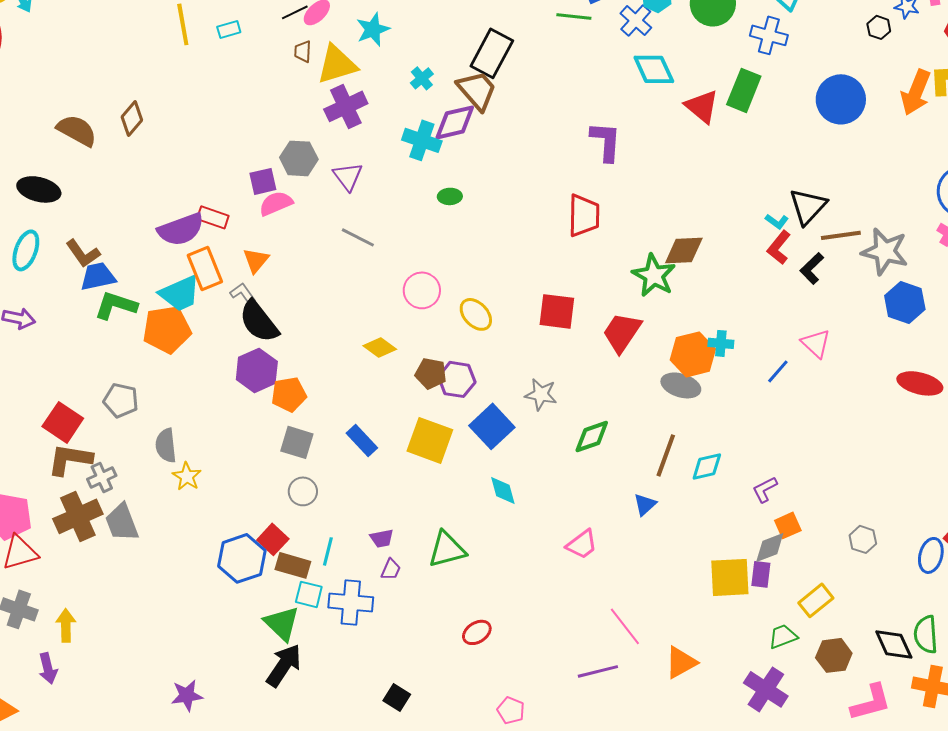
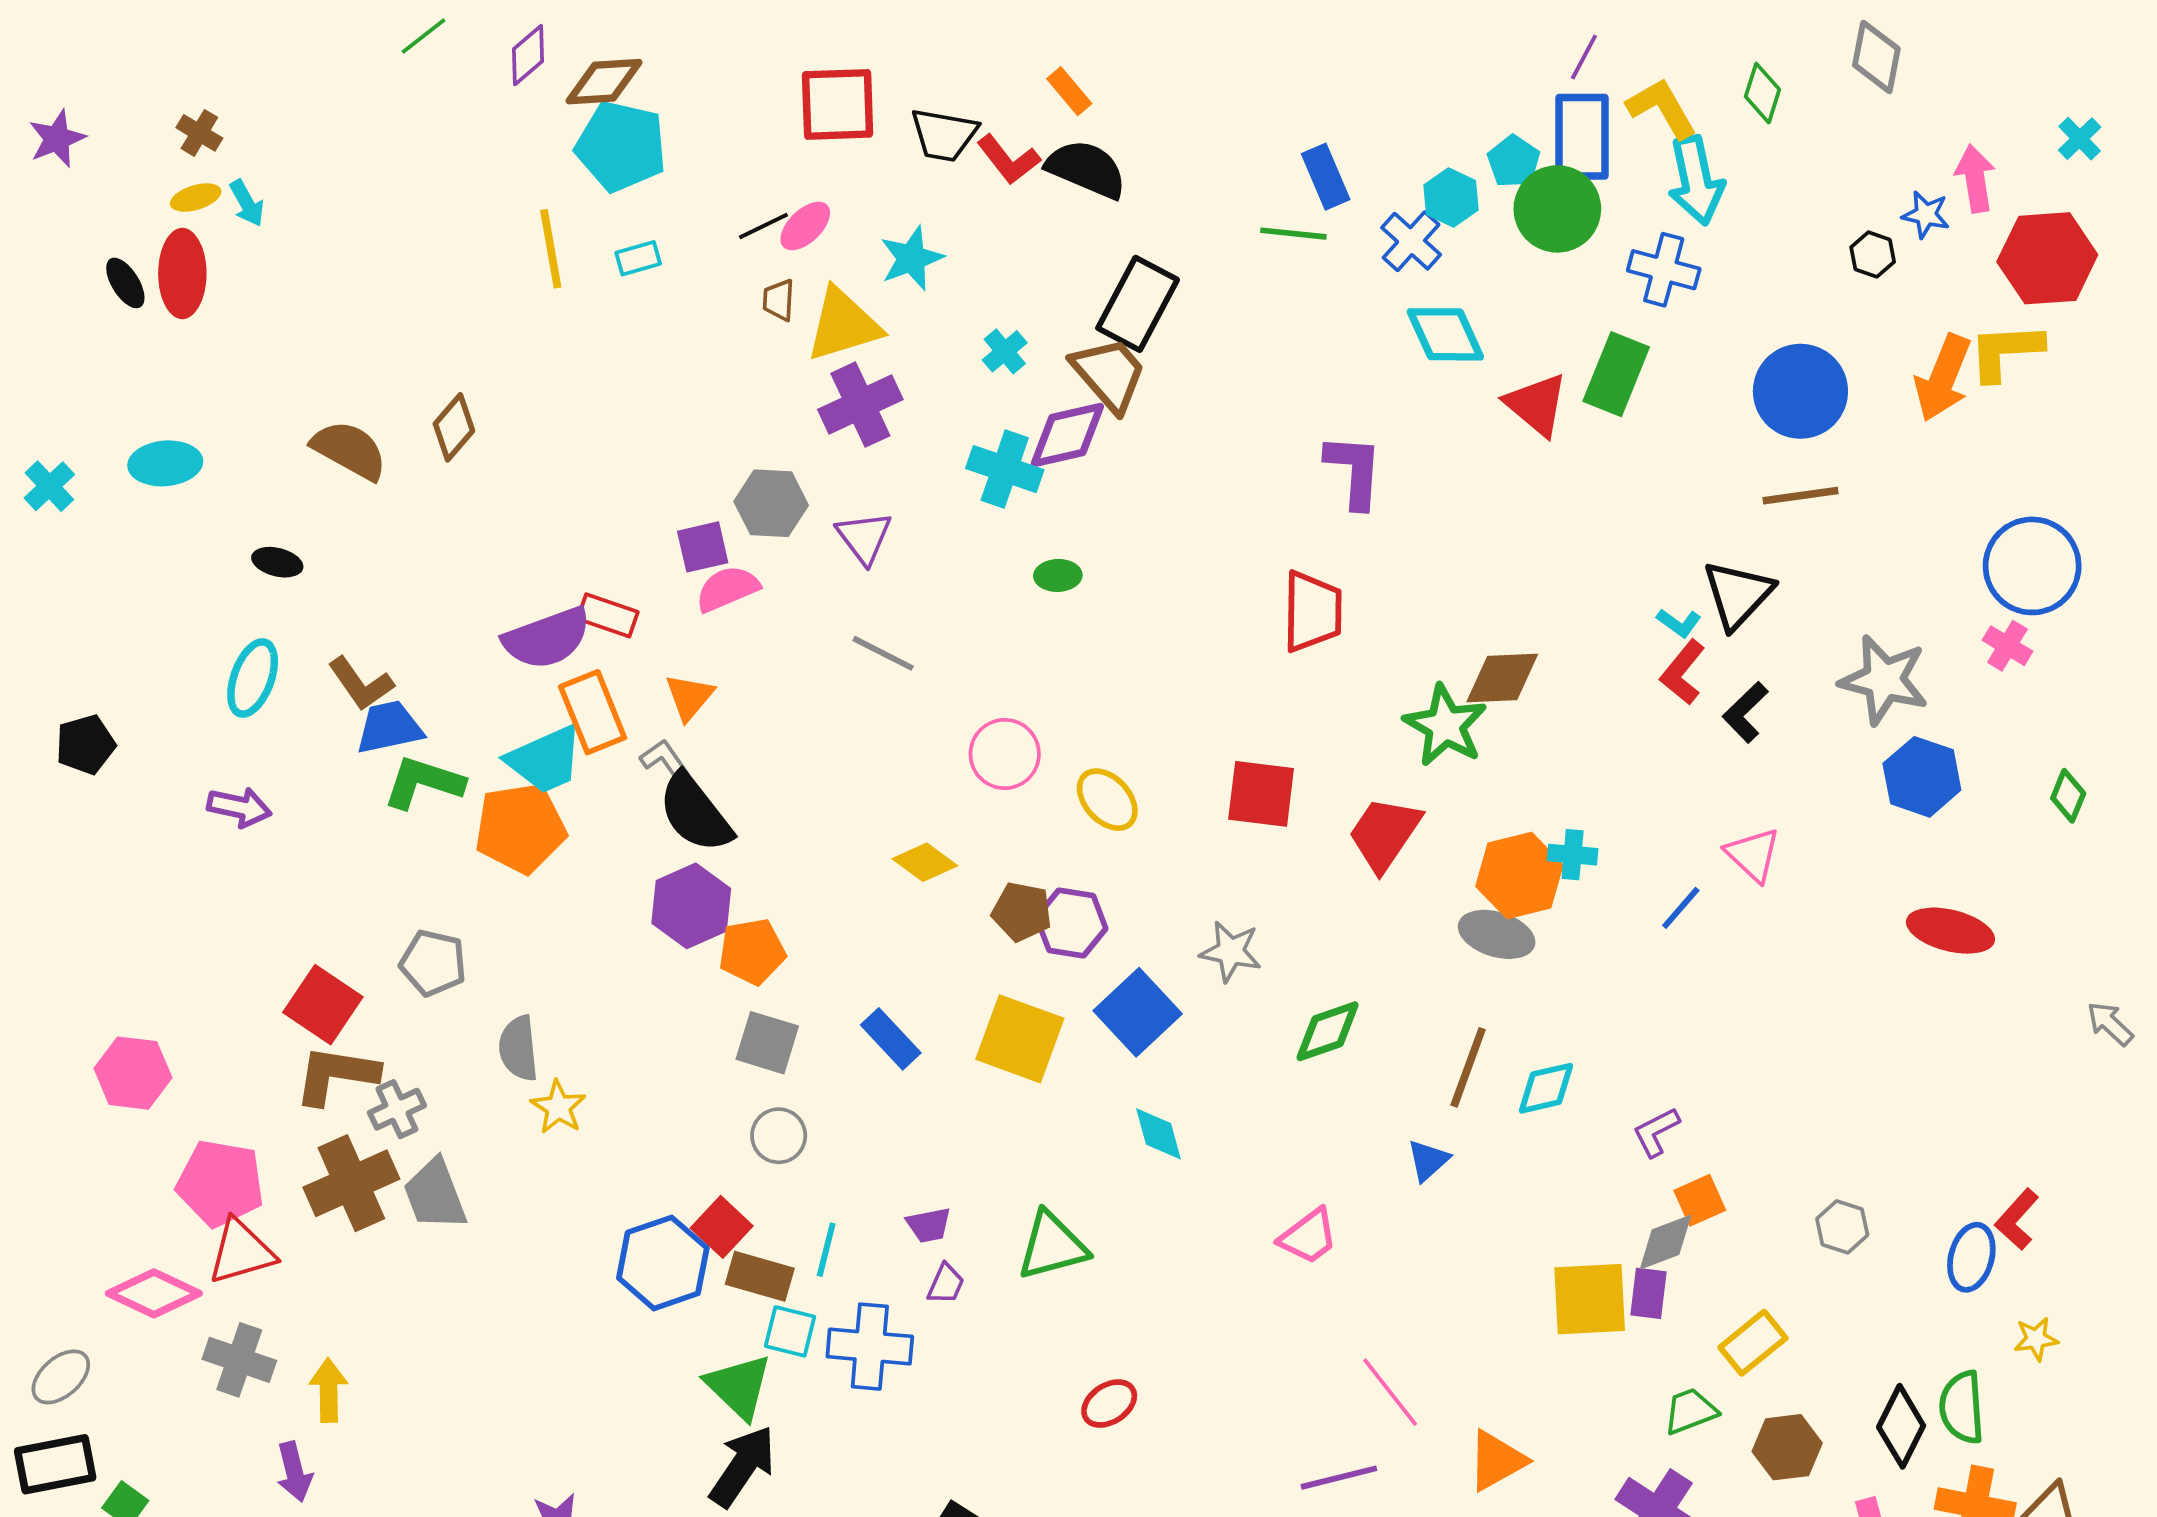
black ellipse: (39, 189) -> (277, 562), size x0.6
brown line: (841, 235) -> (1800, 496), moved
black diamond: (894, 644) -> (1901, 1426), turned 51

